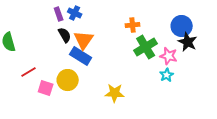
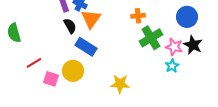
orange triangle: (84, 40) -> (91, 19), moved
black star: (188, 42) -> (193, 45), moved

